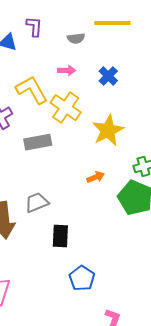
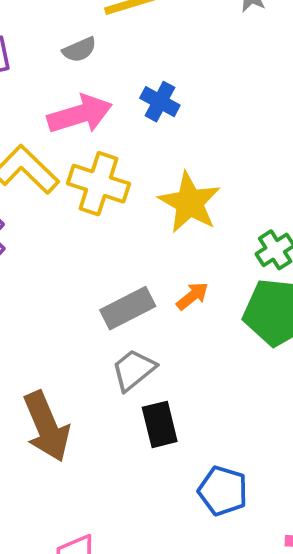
pink arrow: (67, 70) -> (80, 114), size x1.8
gray rectangle: (38, 142) -> (128, 308), moved
gray trapezoid: (37, 203) -> (134, 370), moved

